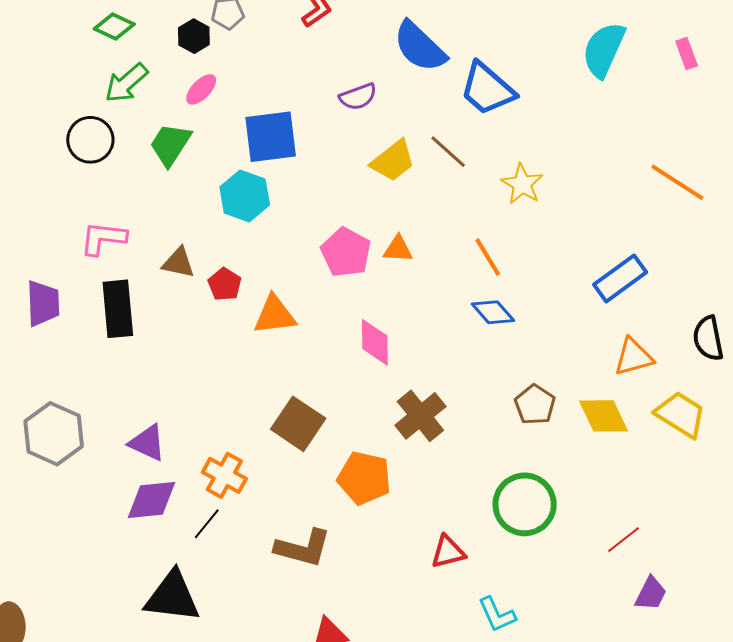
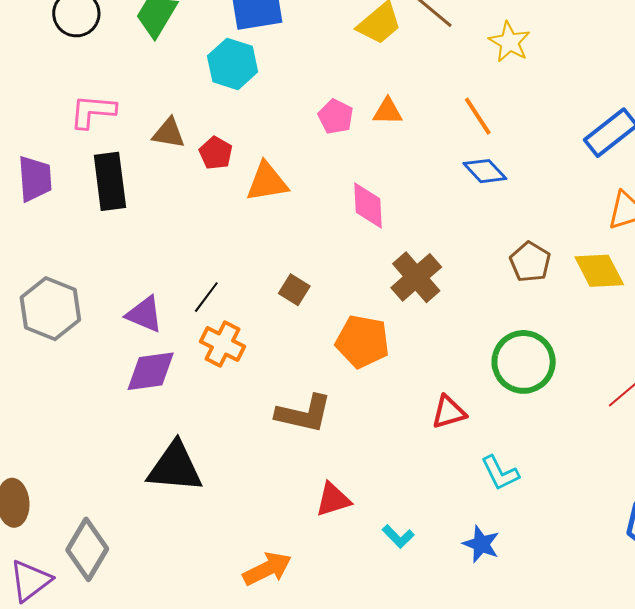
pink pentagon: (346, 252) -> (336, 117), size x0.7
brown square: (298, 424) -> (294, 290), size x0.6
black line: (207, 524) -> (206, 297), moved

